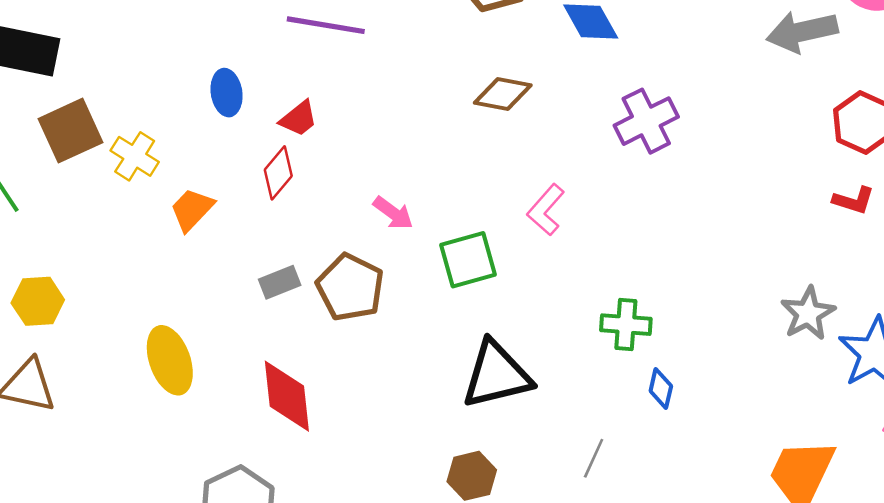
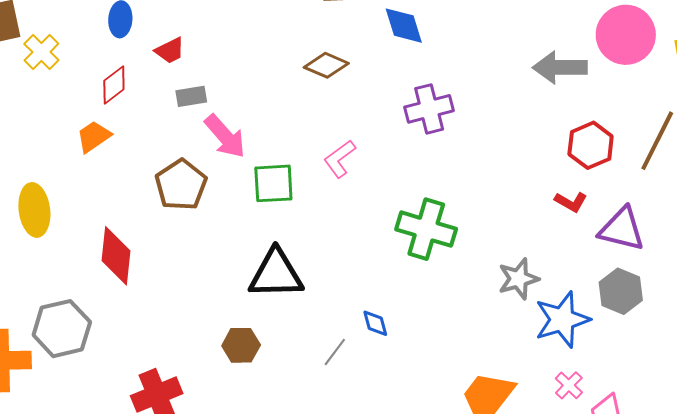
red diamond: (278, 173) -> (114, 85), moved
orange trapezoid: (192, 209) -> (94, 137), moved
pink arrow: (393, 213) -> (225, 136), size x1.5
gray rectangle: (280, 282) -> (191, 96), moved
green cross: (626, 325) -> (426, 229), moved, size x1.5
blue diamond: (661, 389) -> (375, 323), moved, turned -40

